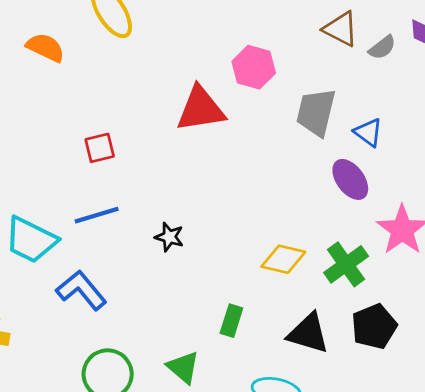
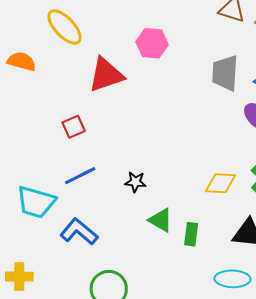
pink hexagon: (254, 67) -> (152, 43), moved
red triangle: (201, 109) -> (106, 75), moved
green triangle: (183, 367) -> (161, 220), moved

